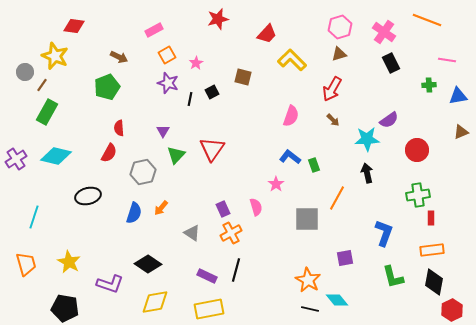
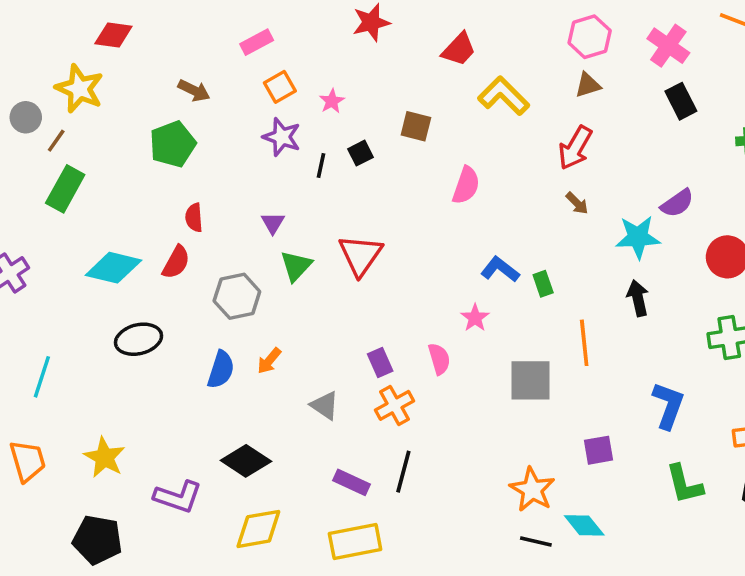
pink semicircle: (291, 116) -> (466, 185), moved
cyan diamond: (56, 156) -> (113, 268), moved
orange line: (337, 198) -> (584, 343), turned -35

